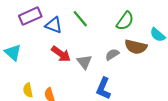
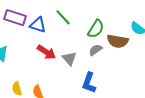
purple rectangle: (30, 16) -> (15, 18), turned 45
green semicircle: (125, 21) -> (96, 29), moved

